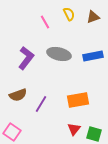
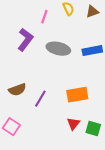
pink line: (45, 22) -> (44, 17), turned 48
purple L-shape: (26, 58) -> (25, 40), moved

